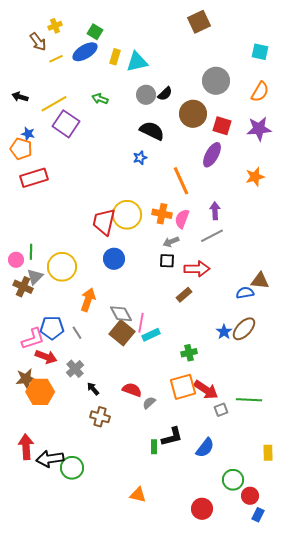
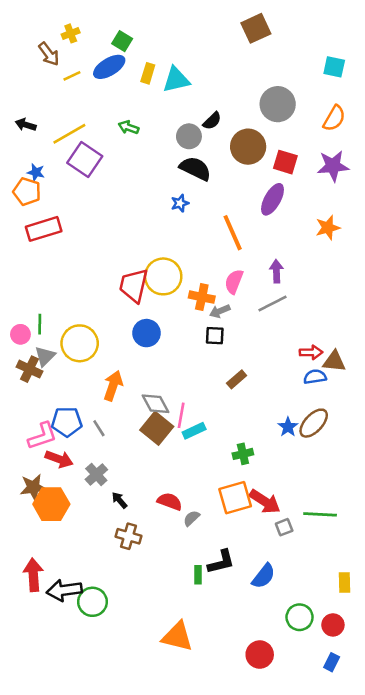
gray circle: (146, 95) -> (189, 136), moved
orange cross: (162, 214) -> (202, 297), moved
red arrow: (197, 269) -> (311, 352), moved, size x0.7
orange triangle: (138, 495) -> (177, 637), size x1.5
red circle: (250, 496) -> (333, 625), moved

